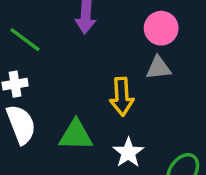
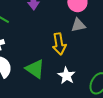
green triangle: (76, 135) -> (35, 69), turned 40

